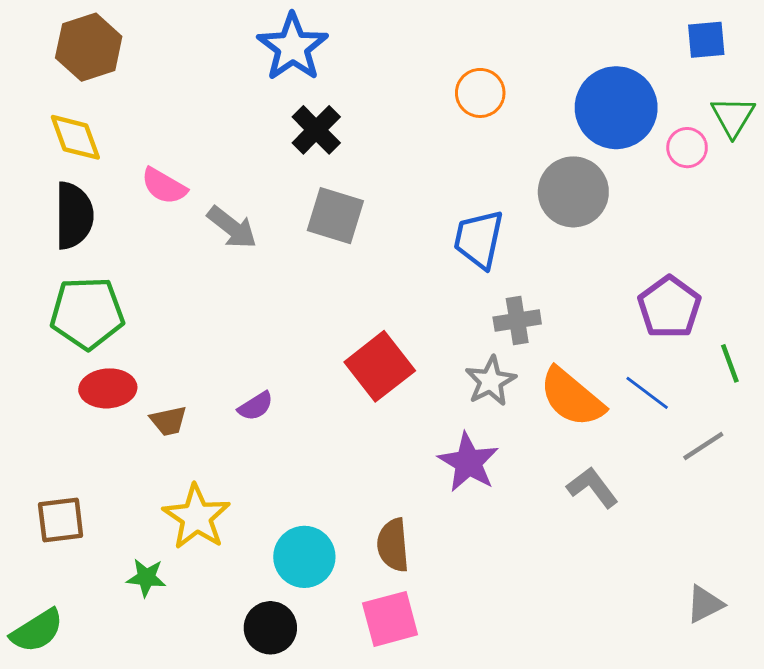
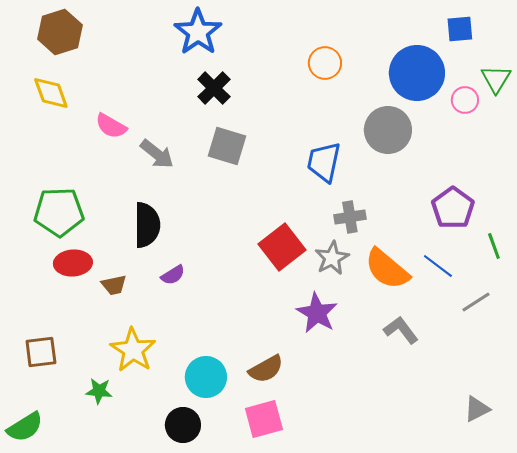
blue square: (706, 40) -> (460, 29), moved
black semicircle: (74, 216) -> (147, 225), moved
red square: (380, 366) -> (282, 247), moved
brown semicircle: (393, 545) -> (266, 369), turned -114

